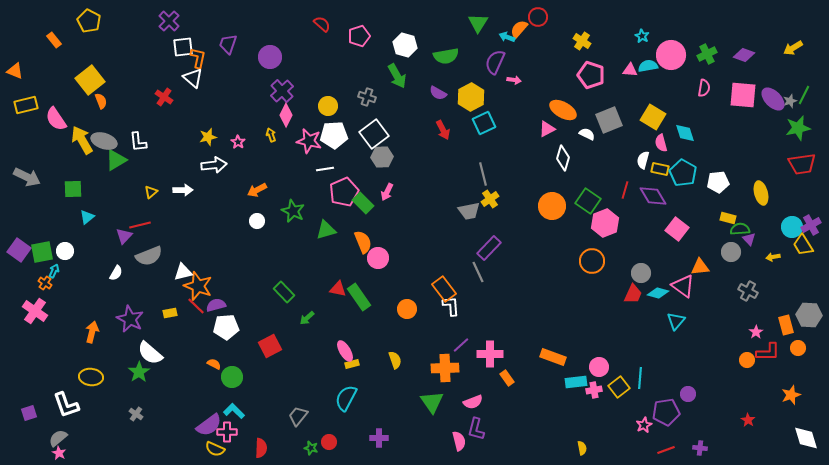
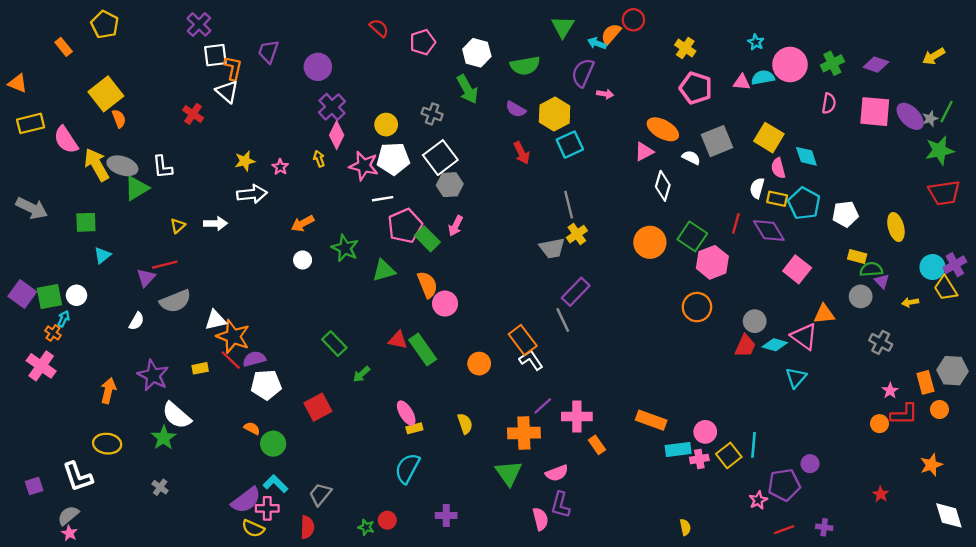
white L-shape: (451, 306) -> (531, 360), turned -30
gray trapezoid: (298, 416) -> (320, 494), moved

